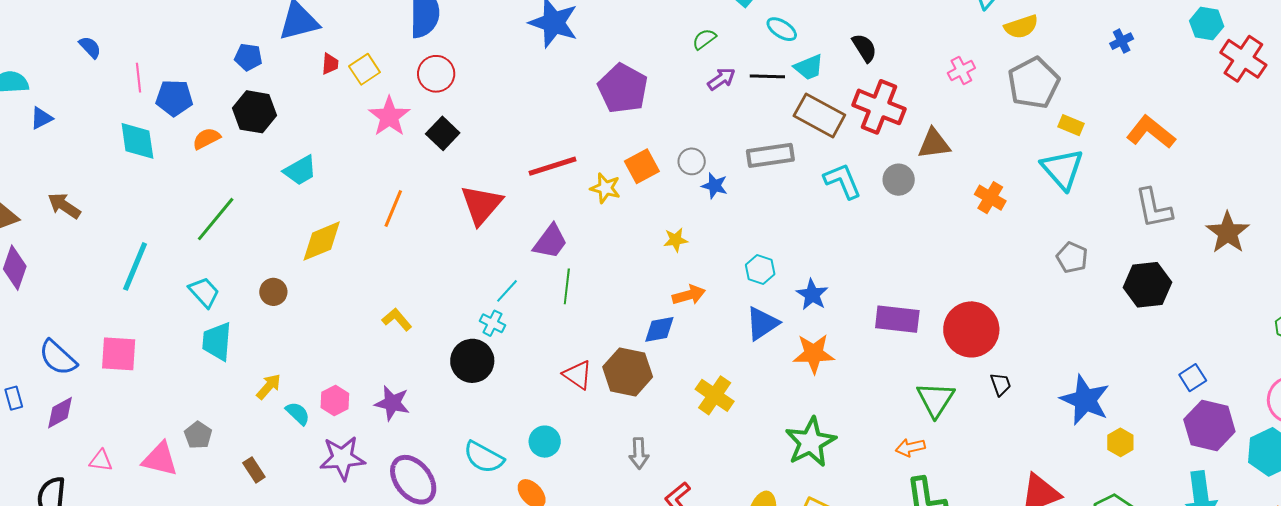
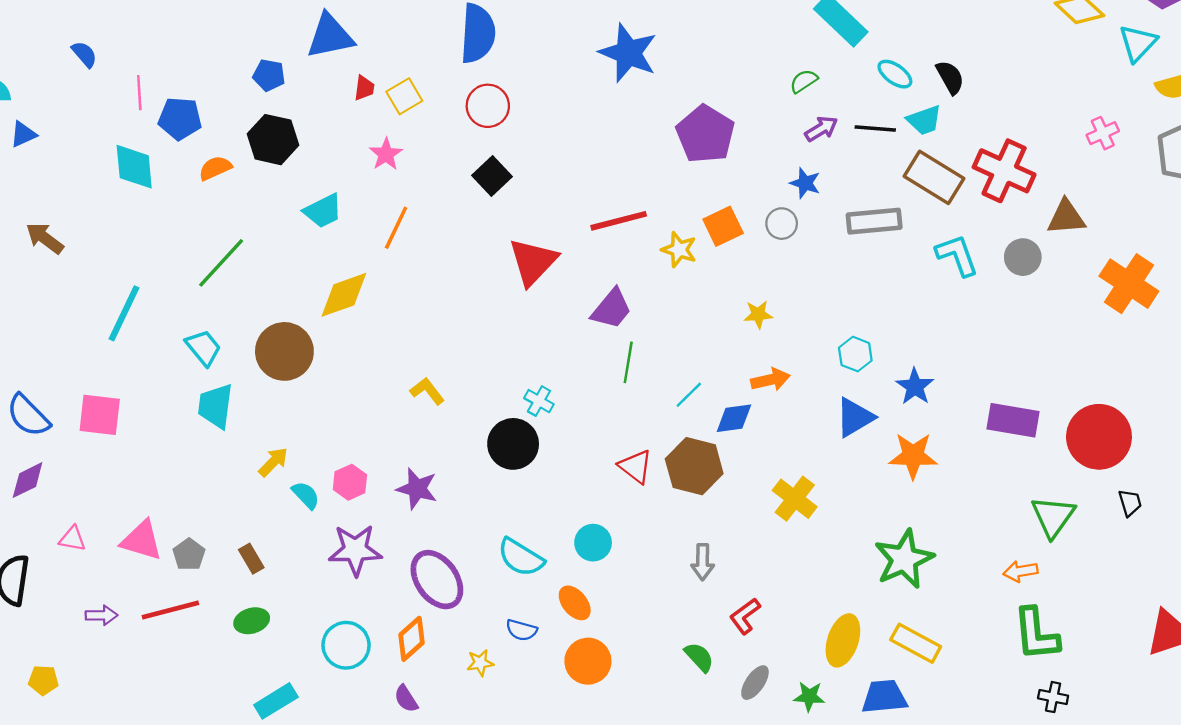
black semicircle: (864, 48) -> (950, 77), moved
pink star: (389, 116) -> (386, 154), moved, size x0.7
blue star: (715, 186) -> (805, 183), moved
orange cross: (990, 198) -> (1129, 284), size x1.6
orange line: (393, 208) -> (396, 228), moved
cyan line: (507, 291) -> (689, 395), moved
brown circle: (273, 292) -> (284, 351), size x1.8
gray pentagon: (198, 435) -> (189, 554), moved

